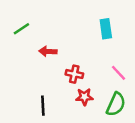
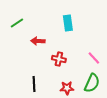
cyan rectangle: (106, 29) -> (68, 23), moved
red star: (84, 97) -> (67, 88), moved

